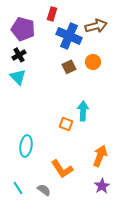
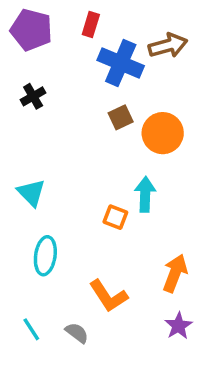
purple pentagon: (23, 29) -> (31, 30), moved
orange circle: (93, 62) -> (163, 133), moved, size x1.5
cyan triangle: (18, 77) -> (31, 193), moved

